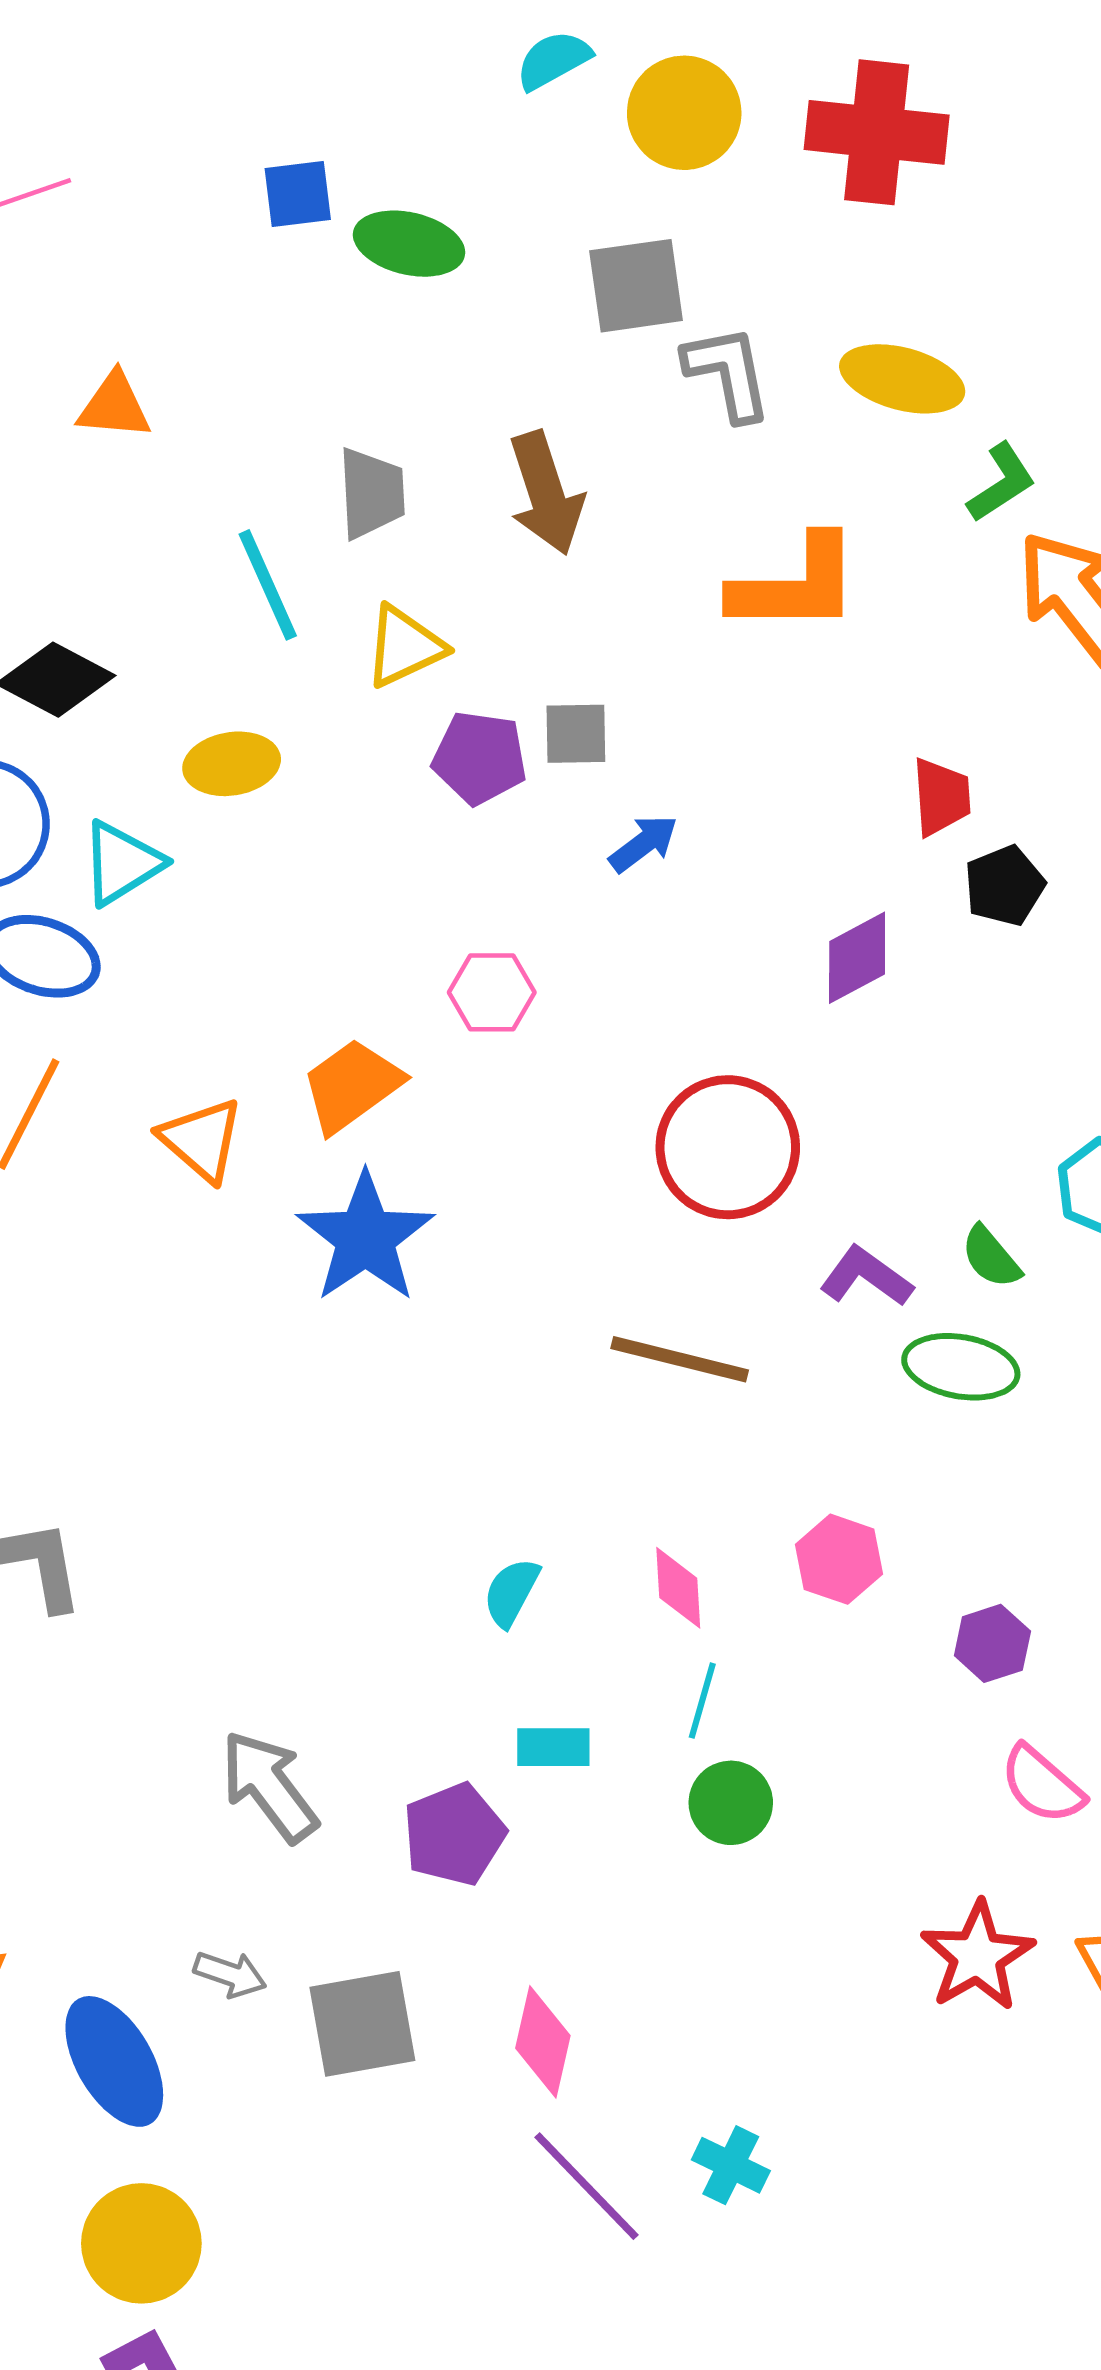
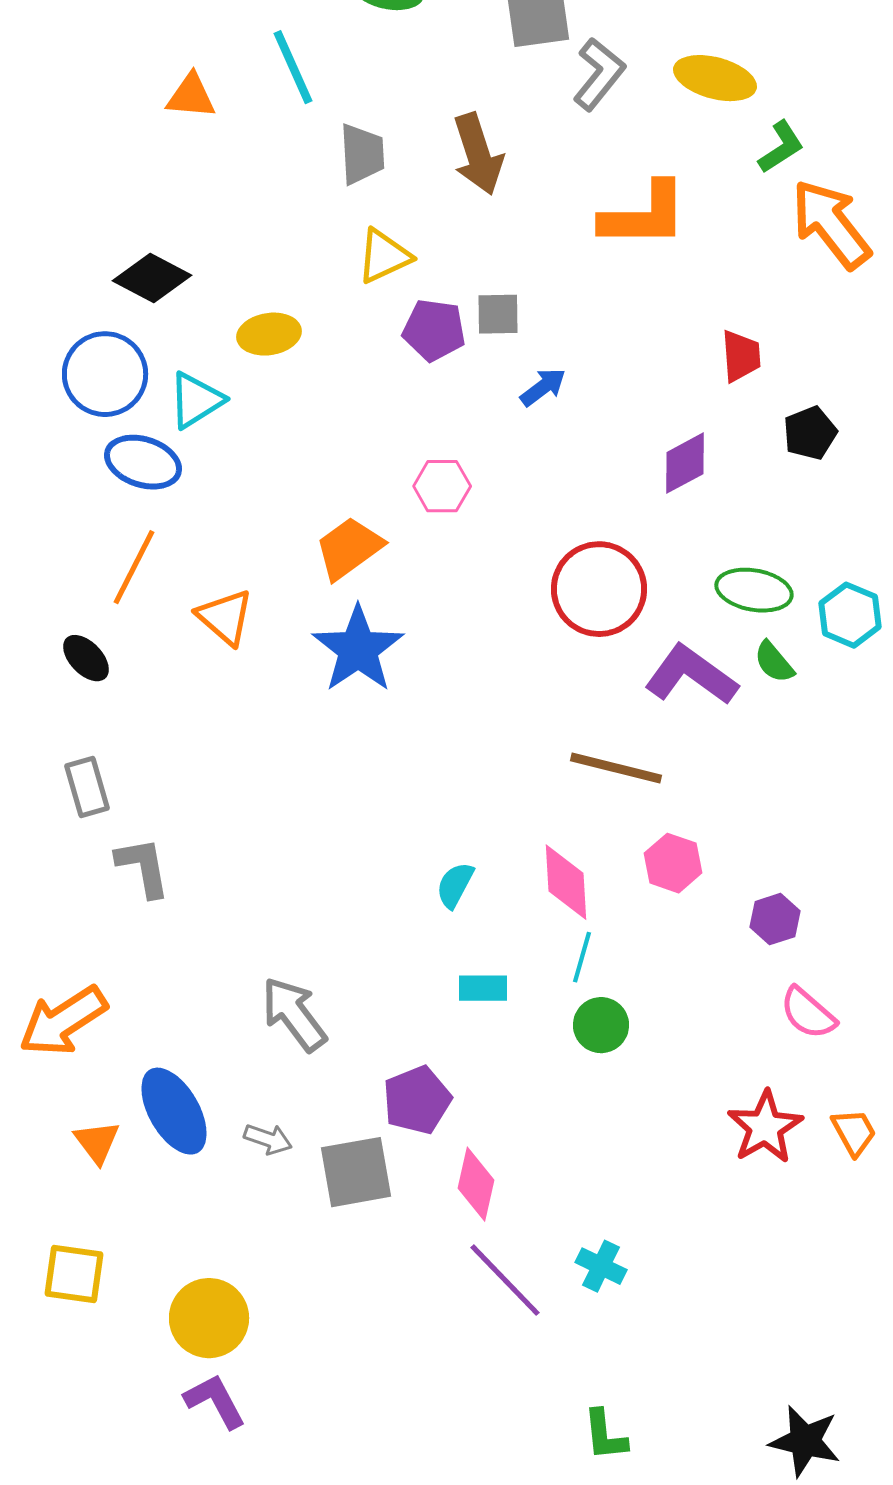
gray L-shape: (728, 373) -> (599, 74), turned 50
cyan line: (268, 585) -> (293, 67), moved
black pentagon: (1004, 886) -> (810, 433), moved
orange triangle: (202, 1140) -> (225, 617), moved
purple L-shape: (866, 1277) -> (691, 675), size x1.5
brown line: (680, 1359) -> (616, 768), moved
green ellipse: (961, 1367) -> (754, 590), moved
pink diamond: (678, 1588) -> (566, 882), size x1.4
purple pentagon: (454, 1834) -> (417, 1100), moved
blue ellipse: (114, 2061) -> (174, 1111), moved

